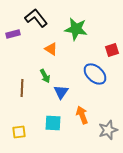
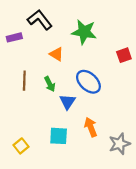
blue ellipse: (95, 74) -> (88, 82), moved
brown line: (22, 88) -> (24, 81), moved
yellow square: (19, 132) -> (21, 146), turned -32

